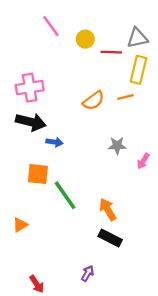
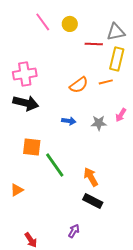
yellow circle: (85, 39) -> (70, 24), moved
blue arrow: (54, 142) -> (69, 121), moved
pink arrow: (143, 161) -> (121, 115), moved

